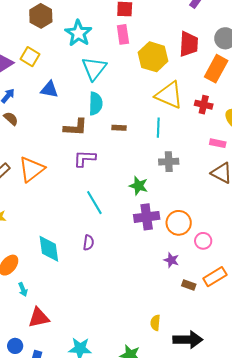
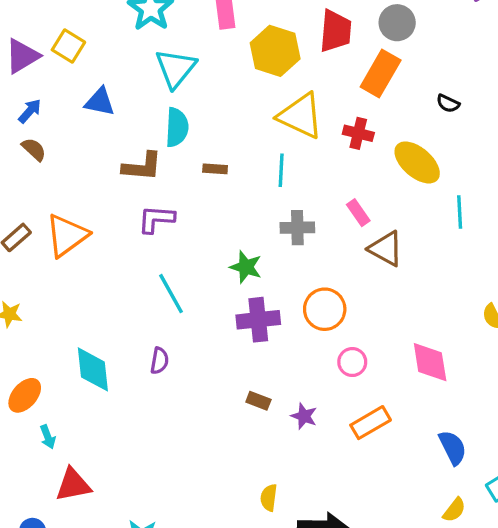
pink rectangle: (218, 143) -> (358, 213), moved, turned 42
orange circle: (179, 223) -> (325, 309), moved
purple star: (171, 260) -> (304, 416), moved
brown rectangle: (189, 285) -> (258, 401), moved

